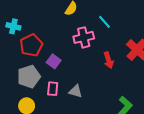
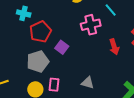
pink rectangle: (53, 89) -> (54, 85), moved
gray triangle: (76, 91) -> (88, 83), moved

